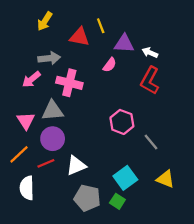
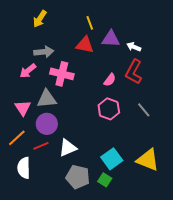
red triangle: (79, 37) -> (85, 45), moved
pink semicircle: (110, 65) -> (110, 80), moved
gray line: (151, 142) -> (144, 110), moved
yellow triangle: (166, 179) -> (148, 160), size x1.4

